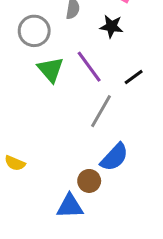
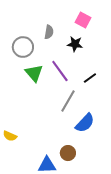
blue semicircle: (114, 157) -> (85, 123), moved
brown circle: (89, 181) -> (68, 153), moved

